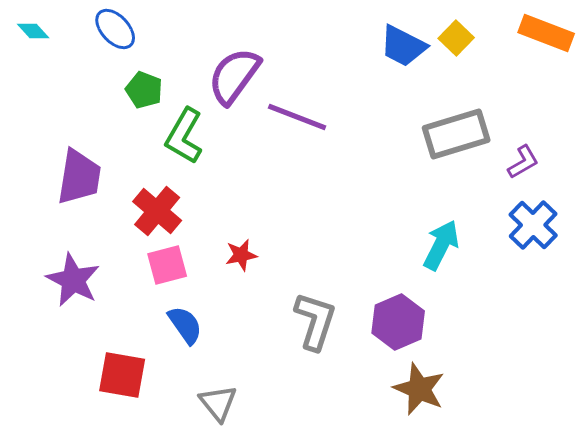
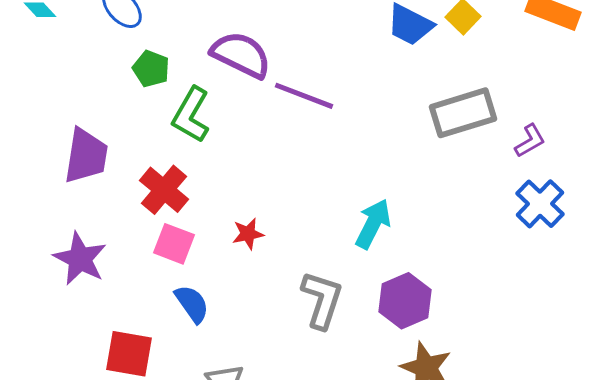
purple semicircle: (234, 76) -> (241, 55), turned 80
cyan arrow: (441, 245) -> (373, 224), moved
pink square: (167, 265) -> (174, 244), turned 36

